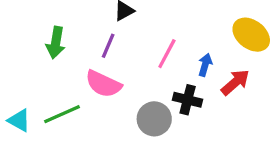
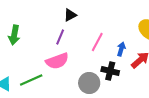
green arrow: (56, 43) -> (14, 35), moved
pink semicircle: (103, 84) -> (57, 61), turned -45

